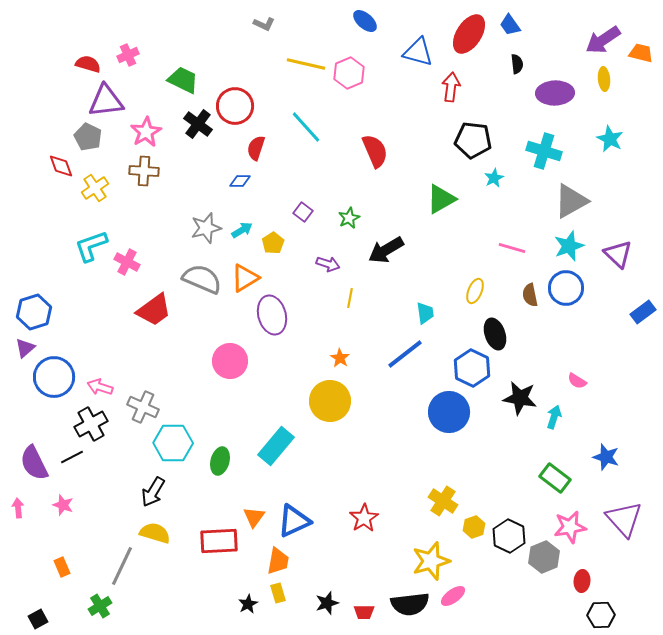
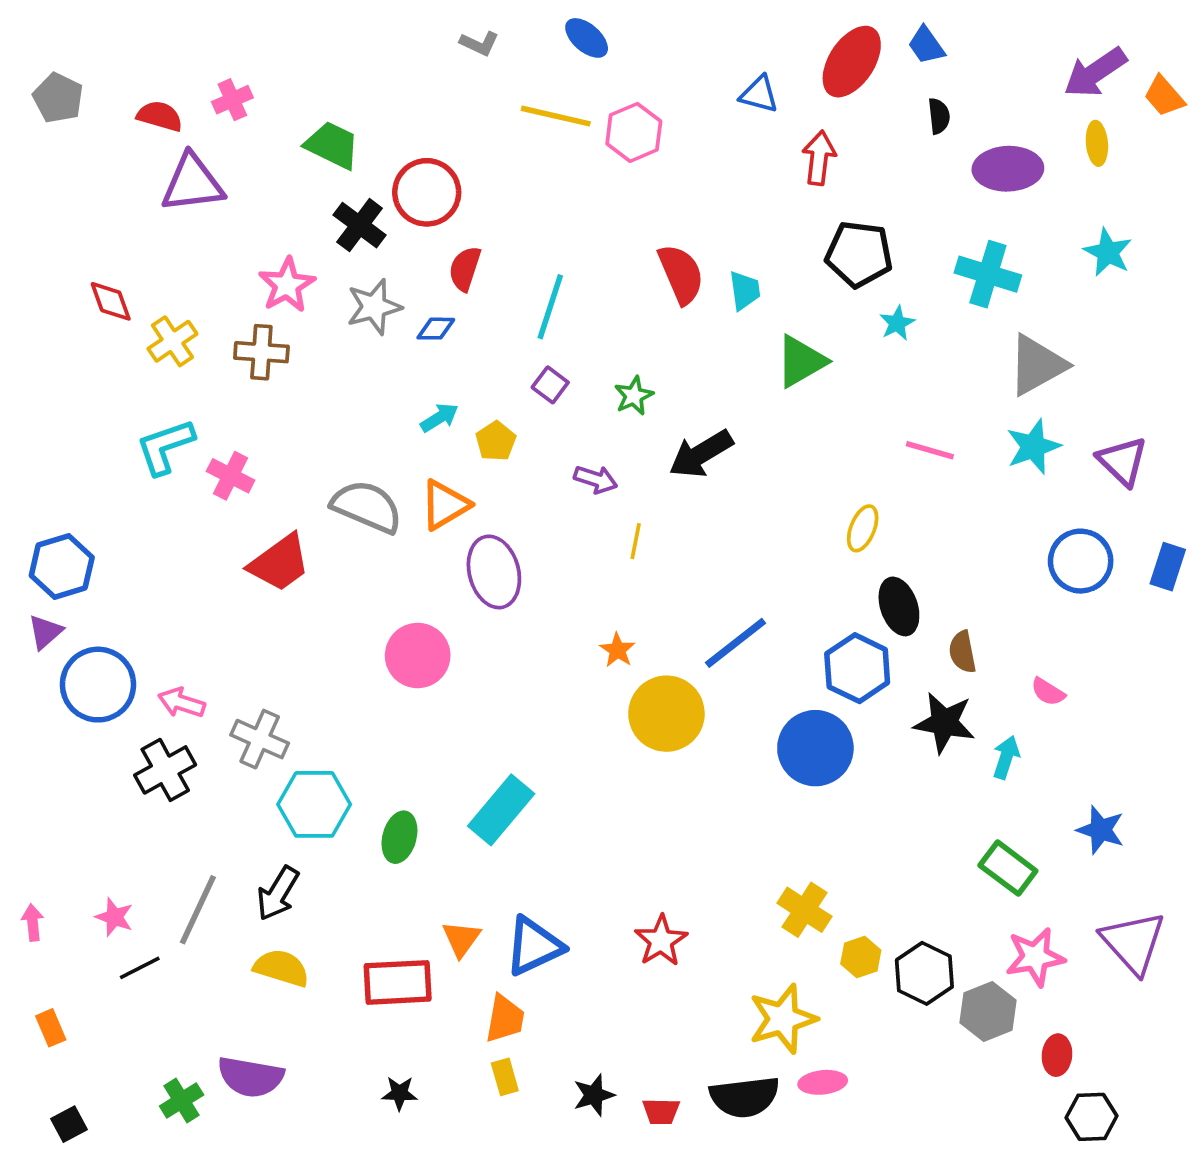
blue ellipse: (365, 21) -> (587, 38), moved
blue triangle: (418, 52) -> (759, 94), size x0.7
orange trapezoid: (641, 53) -> (1164, 96), turned -145
cyan line: (306, 127) -> (550, 307), moved, turned 60
pink star: (146, 132) -> (287, 285), moved
gray pentagon: (88, 137) -> (58, 98), moved
brown cross: (144, 171) -> (261, 352), moved
gray star: (206, 228) -> (374, 307), moved
blue circle: (566, 288) -> (1081, 561), moved
brown semicircle: (530, 295) -> (963, 652), moved
blue rectangle: (643, 312) -> (1168, 567), turned -35
cyan trapezoid: (425, 313) -> (745, 290), moved
yellow circle: (330, 401) -> (666, 714), moved
black line: (72, 457) -> (140, 968), moved
purple semicircle: (34, 463) -> (251, 1077), moved, turned -54
gray line: (122, 566) -> (198, 910), moved
orange rectangle: (62, 567) -> (51, 1028), moved
pink ellipse: (453, 596) -> (823, 1082), turned 30
black star: (248, 604) -> (399, 1093), moved, turned 30

